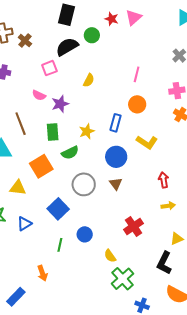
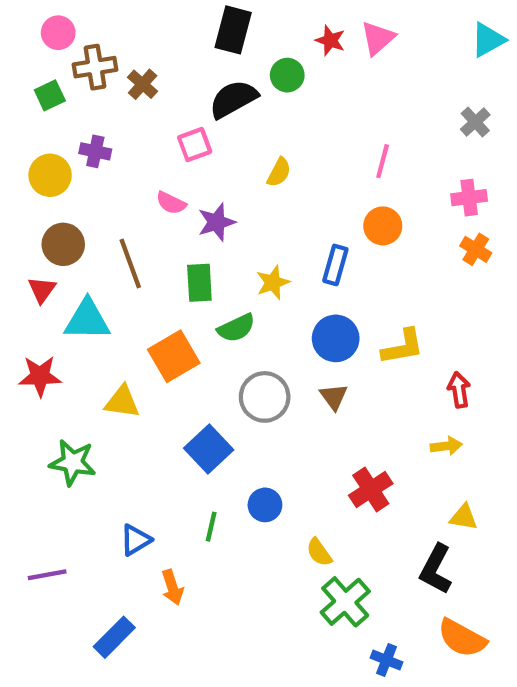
yellow L-shape: (147, 142) -> (403, 347), moved, turned -45
red arrow: (164, 180) -> (459, 390), moved
blue triangle: (24, 224) -> (136, 540), moved
yellow triangle: (177, 239) -> (464, 517), turned 32

